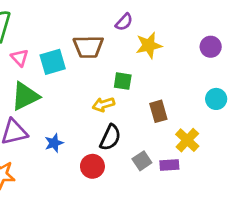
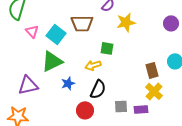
cyan square: (53, 62) -> (56, 34), turned -36
green triangle: (25, 96) -> (52, 61), moved
brown rectangle: (158, 111) -> (152, 70), moved
blue star: (54, 143) -> (68, 83), moved
gray square: (142, 161) -> (121, 106), turned 32

